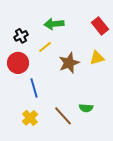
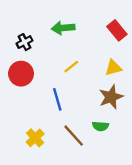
yellow line: (45, 47) -> (71, 67), moved
brown star: (69, 63) -> (111, 97), moved
blue line: (34, 88) -> (57, 99), moved

